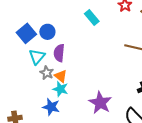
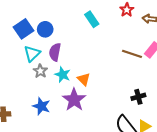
orange triangle: (61, 76) -> (84, 79), moved
cyan star: (60, 89) -> (63, 75), moved
purple star: (100, 103) -> (74, 100), moved

